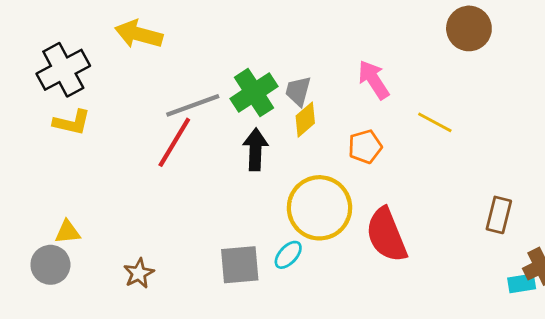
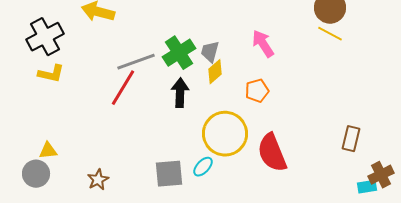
yellow line: (435, 122) -> (330, 34), moved

